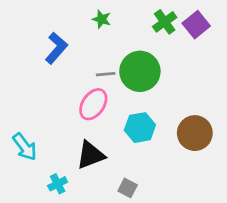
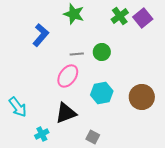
green star: (102, 19) -> (74, 14), size x1.5
green circle: (140, 71) -> (102, 52), size x0.6

